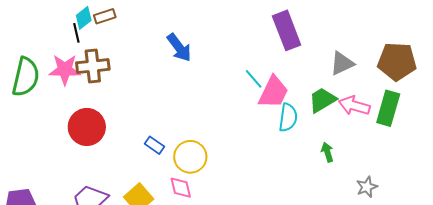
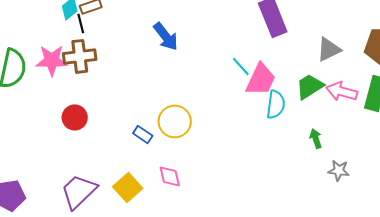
black line: (76, 33) -> (81, 23), moved
red circle: (87, 127) -> (75, 117), size x0.7
yellow circle: (190, 157) -> (175, 121), moved
gray star: (367, 187) -> (339, 170), moved, turned 30

